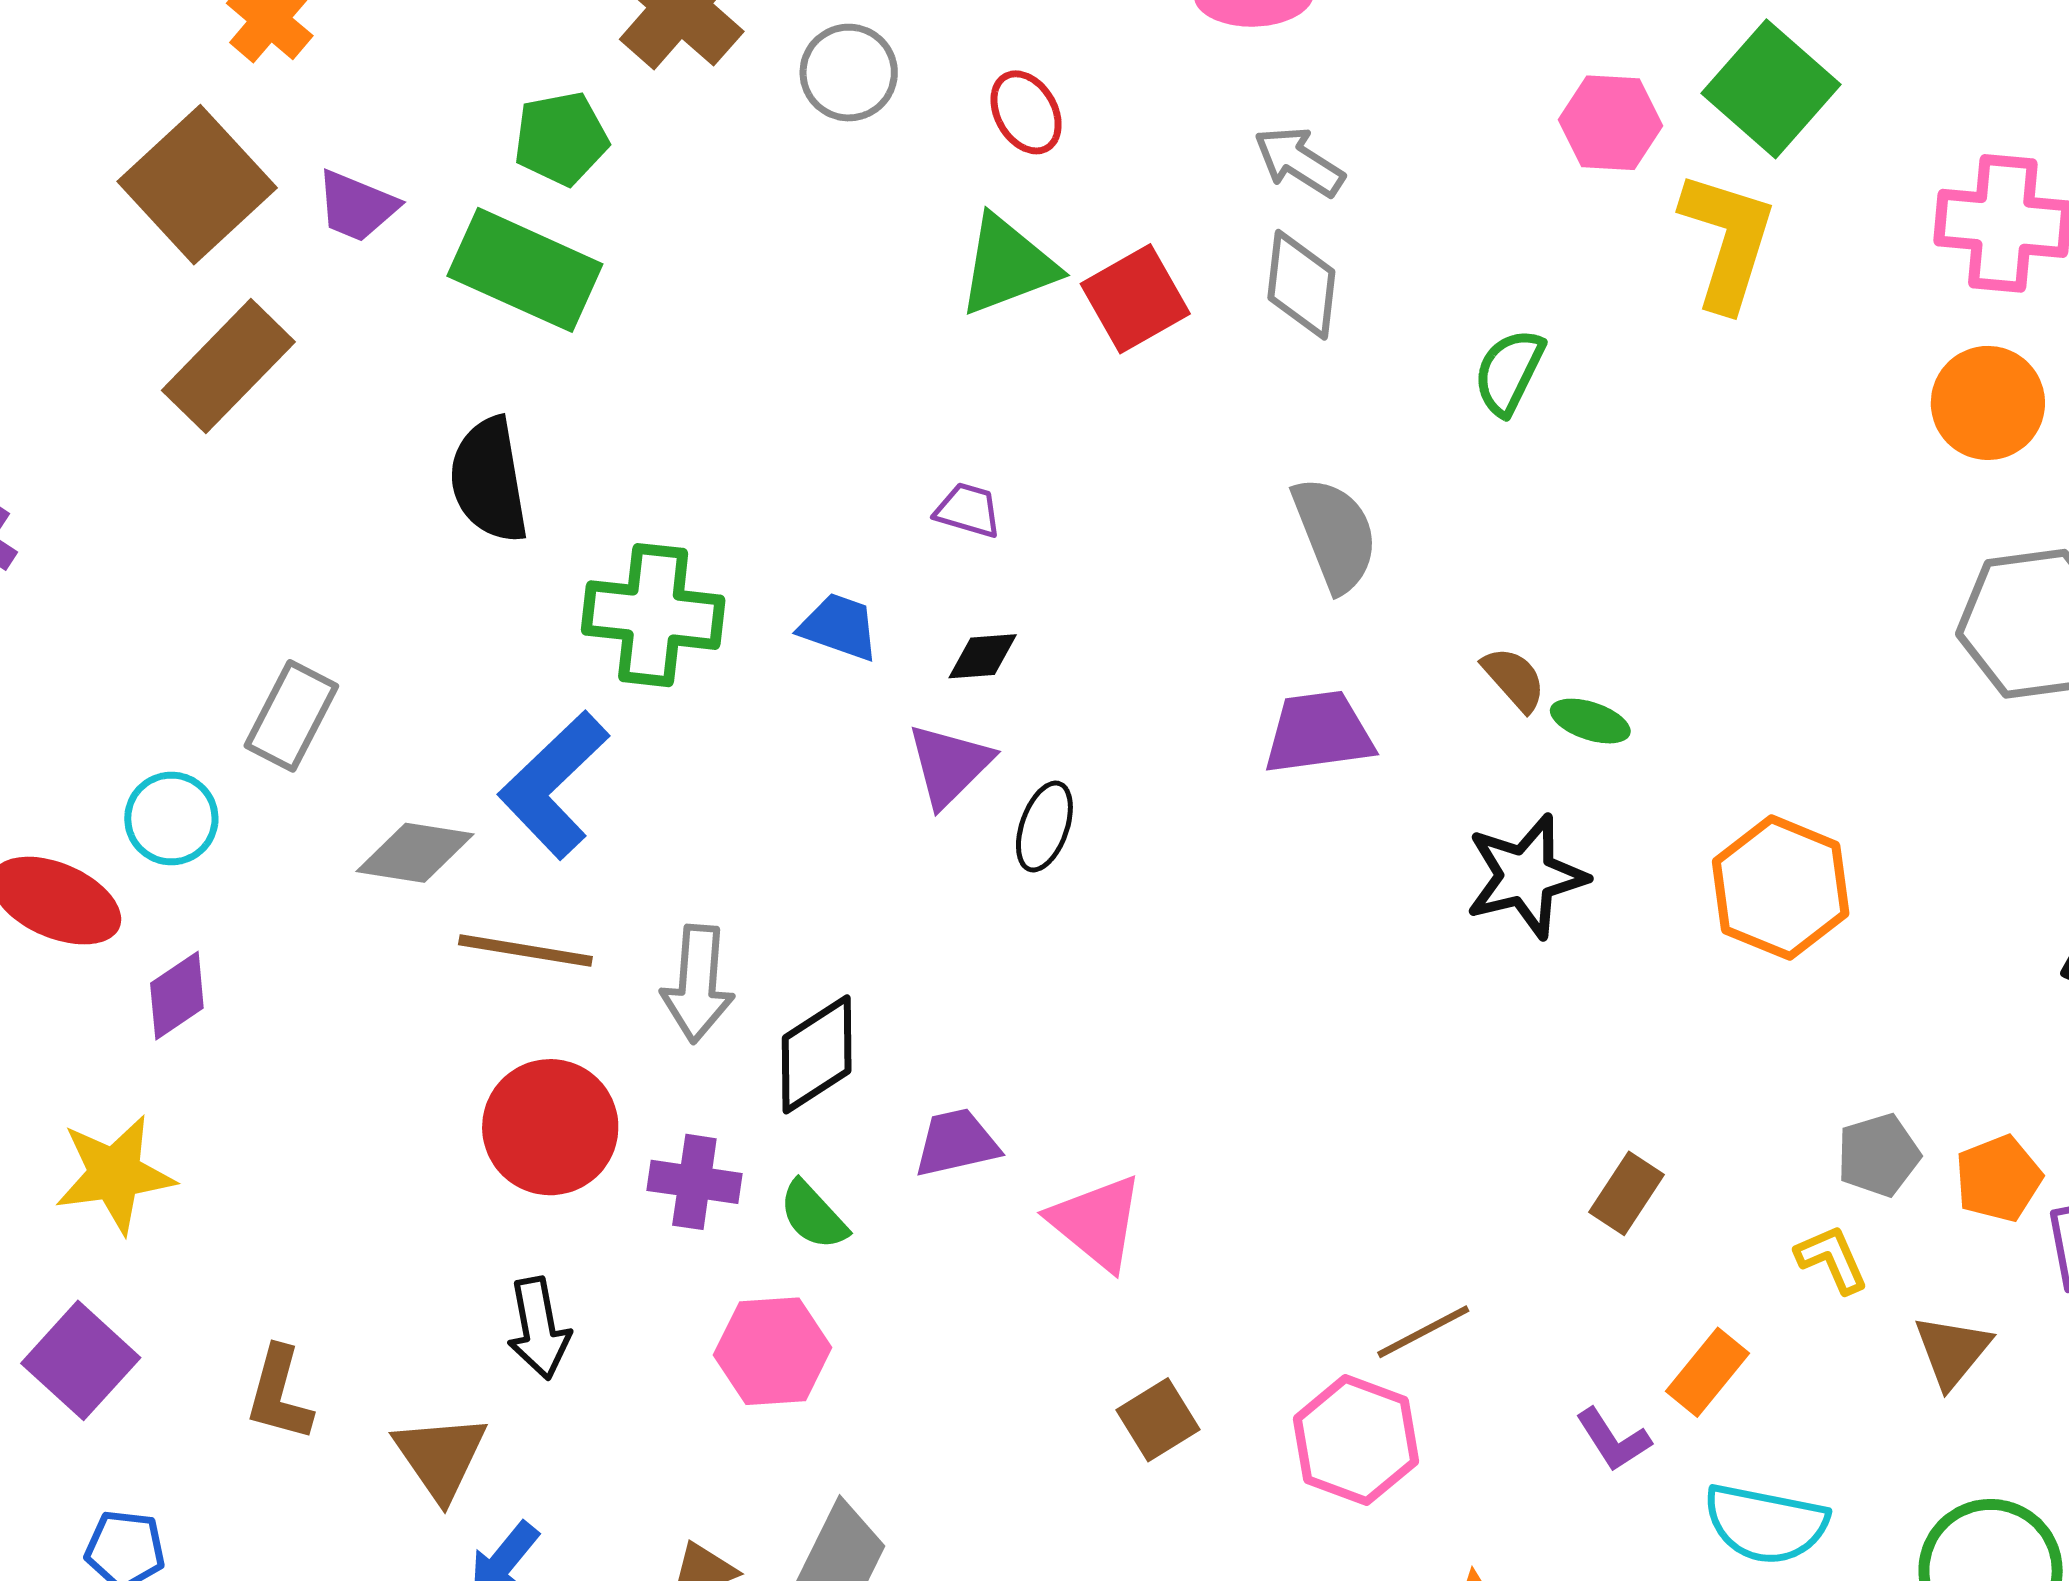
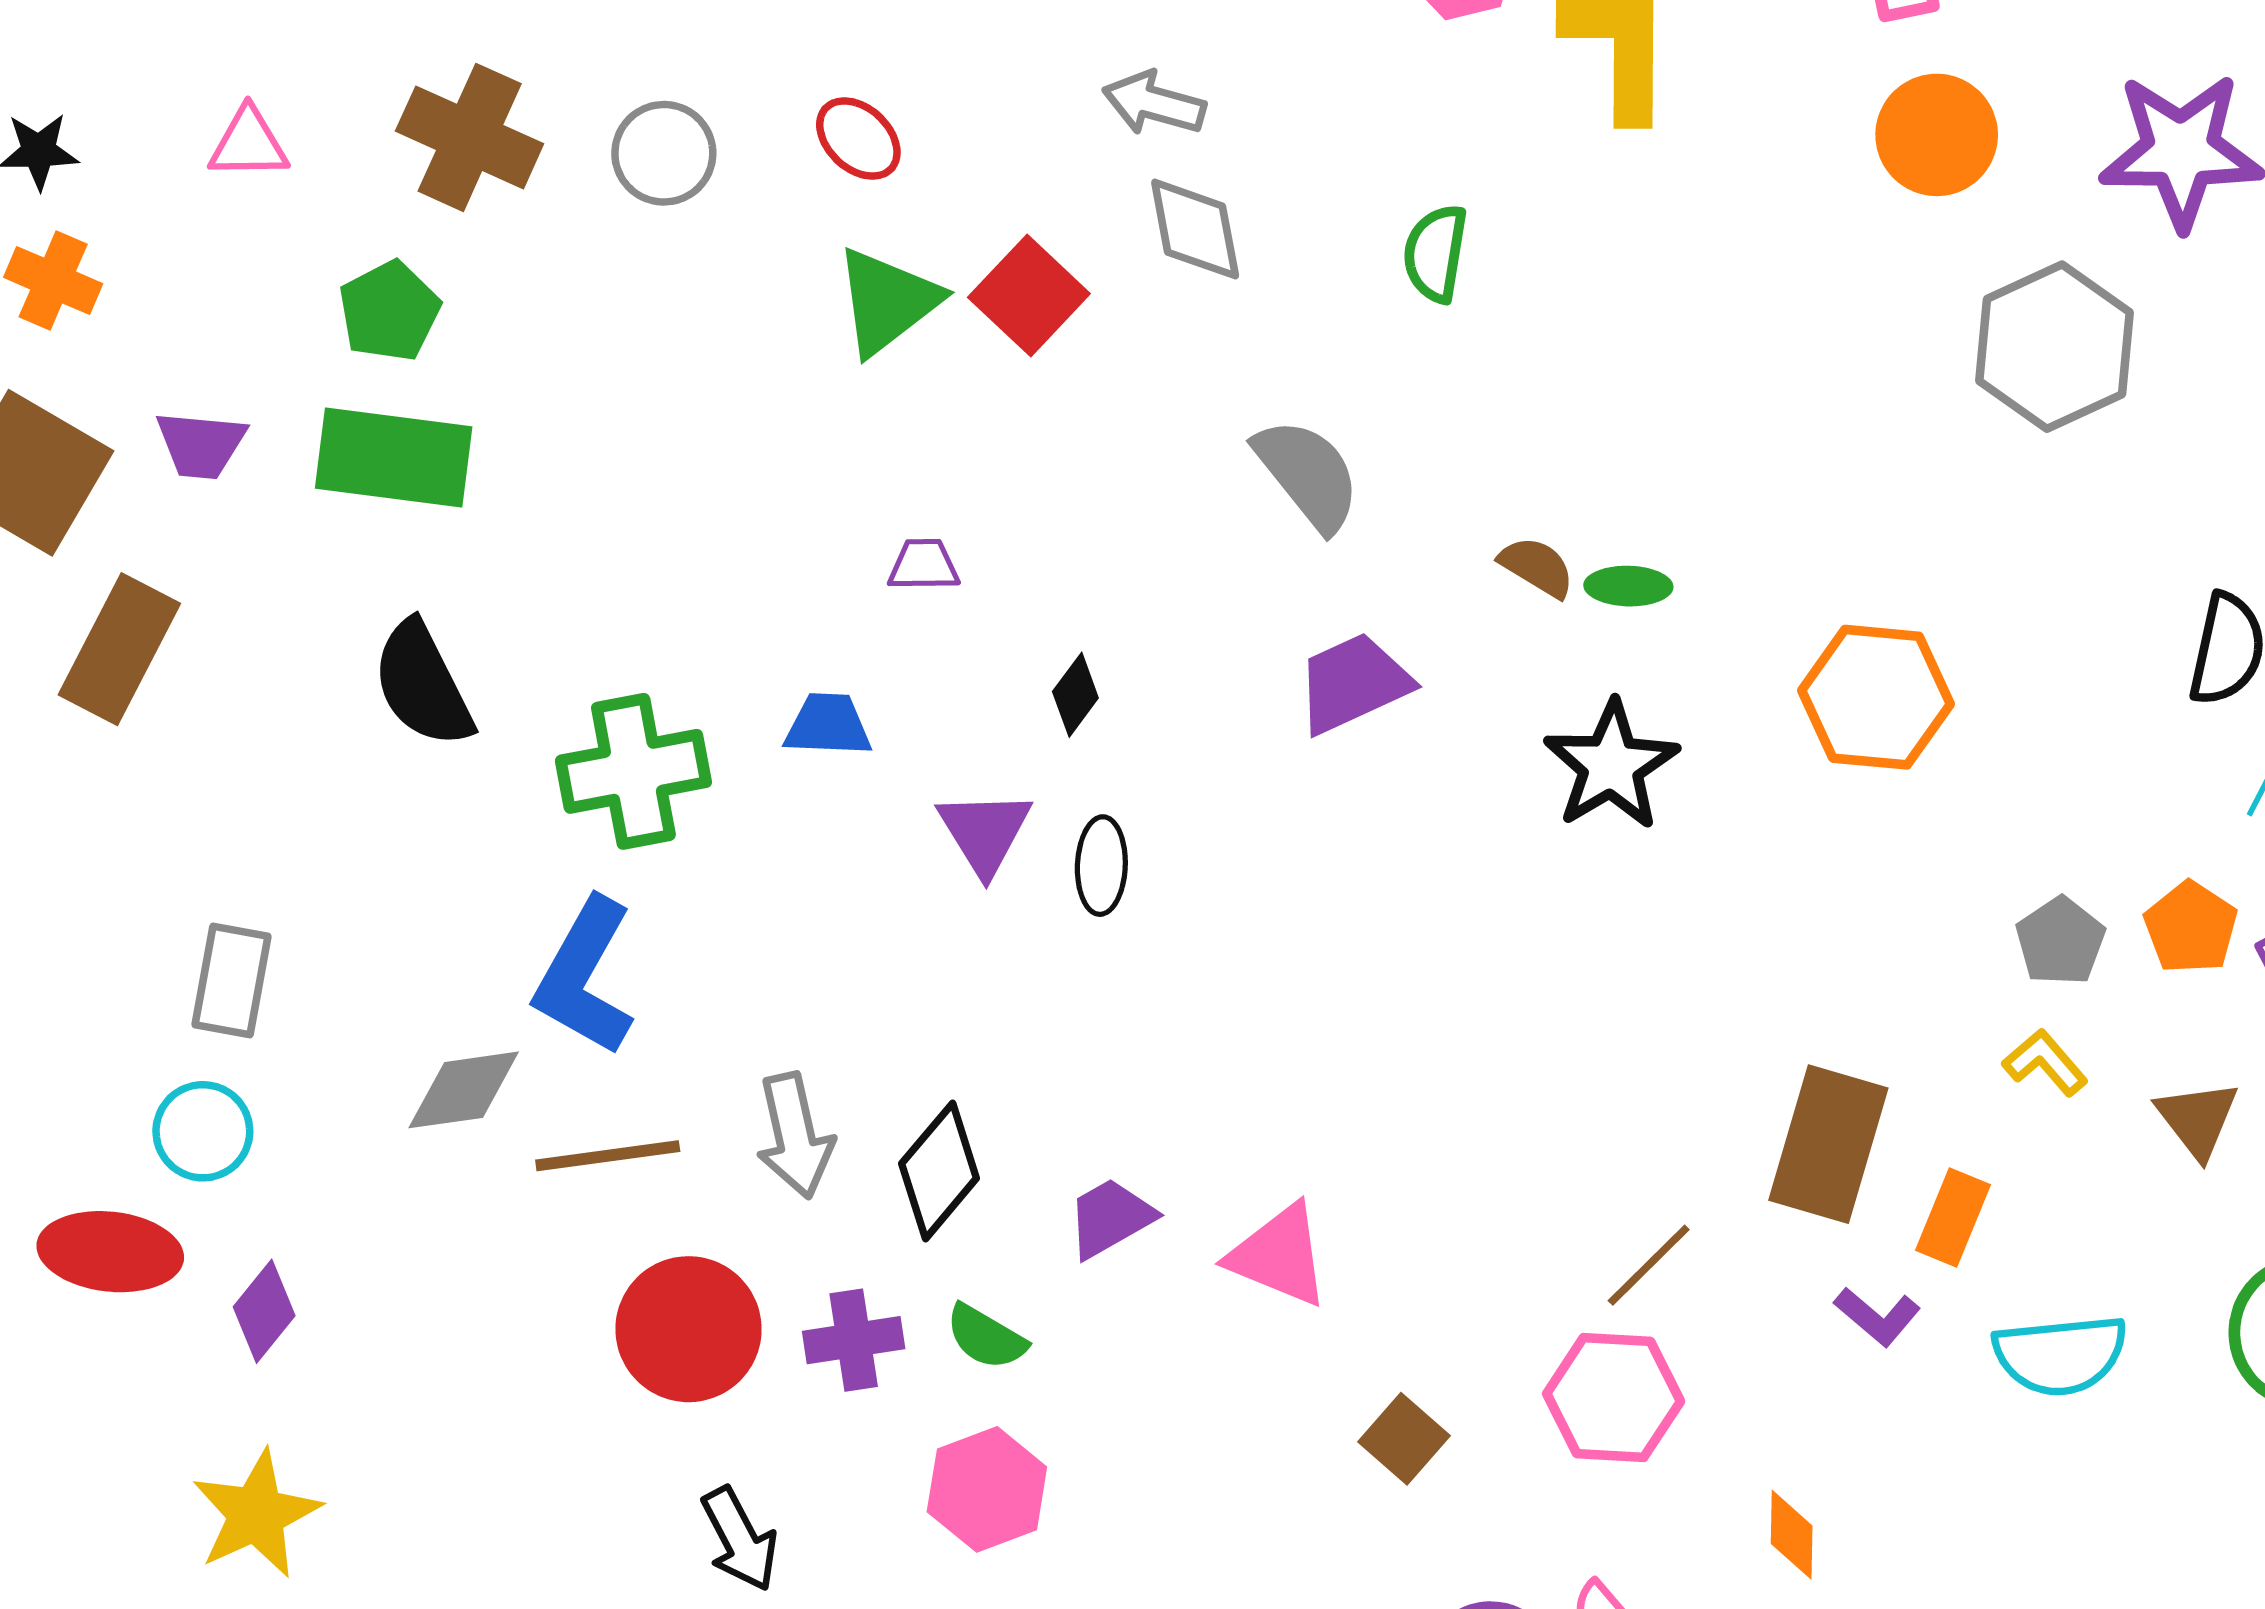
black diamond: (983, 656) -> (1075, 695), moved, turned -32
gray rectangle: (291, 716) -> (232, 981), moved
brown rectangle: (1627, 1193) -> (1828, 1144), moved, size x1.8

